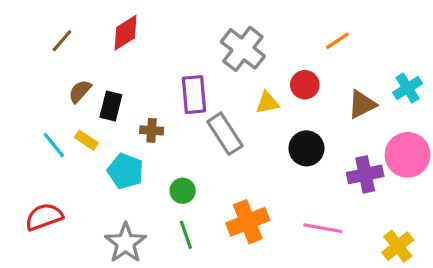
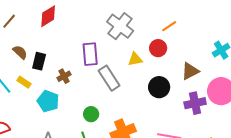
orange line: (337, 41) -> (169, 26), moved
brown semicircle: (80, 91) -> (20, 52), turned 91
brown triangle: (362, 104) -> (190, 71), moved
brown cross: (152, 130) -> (64, 76), turned -32
green circle: (183, 191) -> (91, 114), moved

